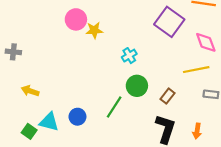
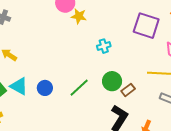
purple square: (169, 22) -> (146, 26), turned -32
green circle: (137, 86) -> (112, 81), moved

